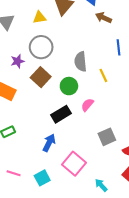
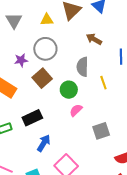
brown arrow: (103, 18) -> (94, 39), moved
pink semicircle: (87, 105) -> (76, 110), moved
black rectangle: (61, 114) -> (32, 118), moved
gray square: (107, 137) -> (101, 131), moved

